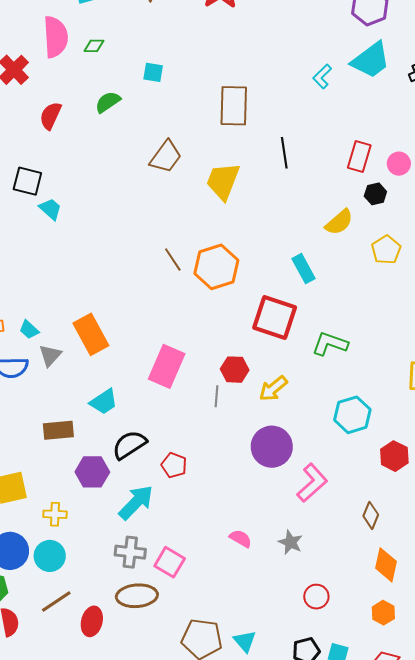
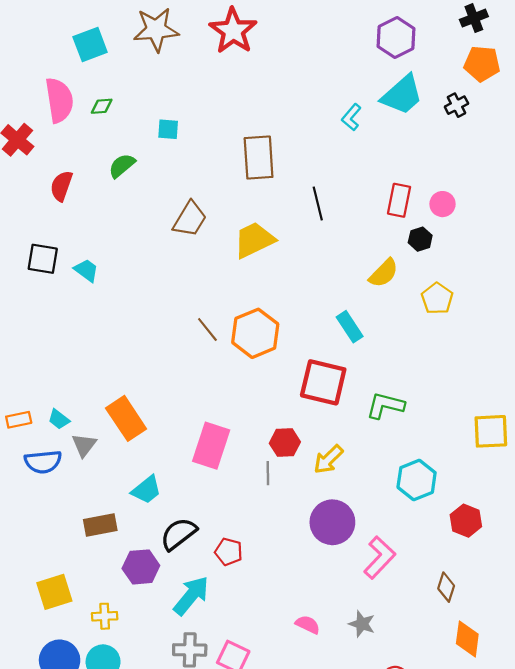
yellow trapezoid: (223, 181) -> (254, 240), turned 48
cyan trapezoid: (50, 209) -> (86, 270), moved

